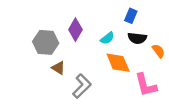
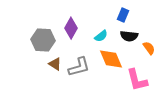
gray L-shape: (82, 86) -> (79, 67), moved, turned 30

